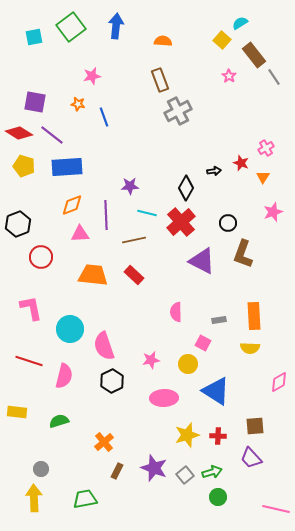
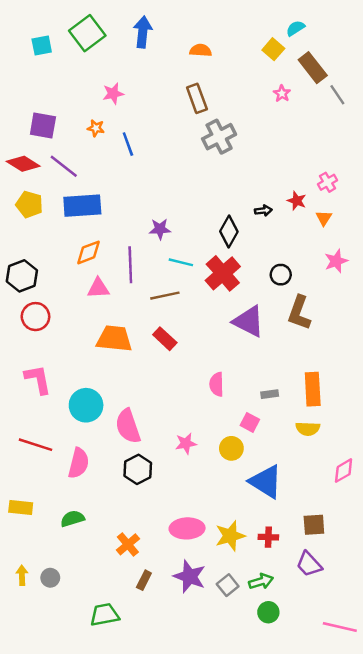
red circle: (41, 257) -> (35, 317), moved
pink ellipse: (164, 398) -> (187, 528), moved
yellow arrow: (34, 498) -> (22, 575), moved, size x0.6

